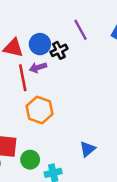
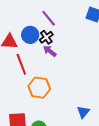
purple line: (80, 30) -> (49, 18), moved
purple arrow: (38, 67) -> (50, 51), moved, turned 64

